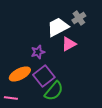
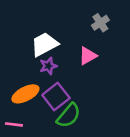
white trapezoid: (58, 27) -> (44, 44), moved

